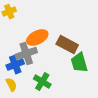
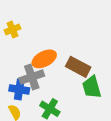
blue cross: (15, 65) -> (19, 89), turned 30

